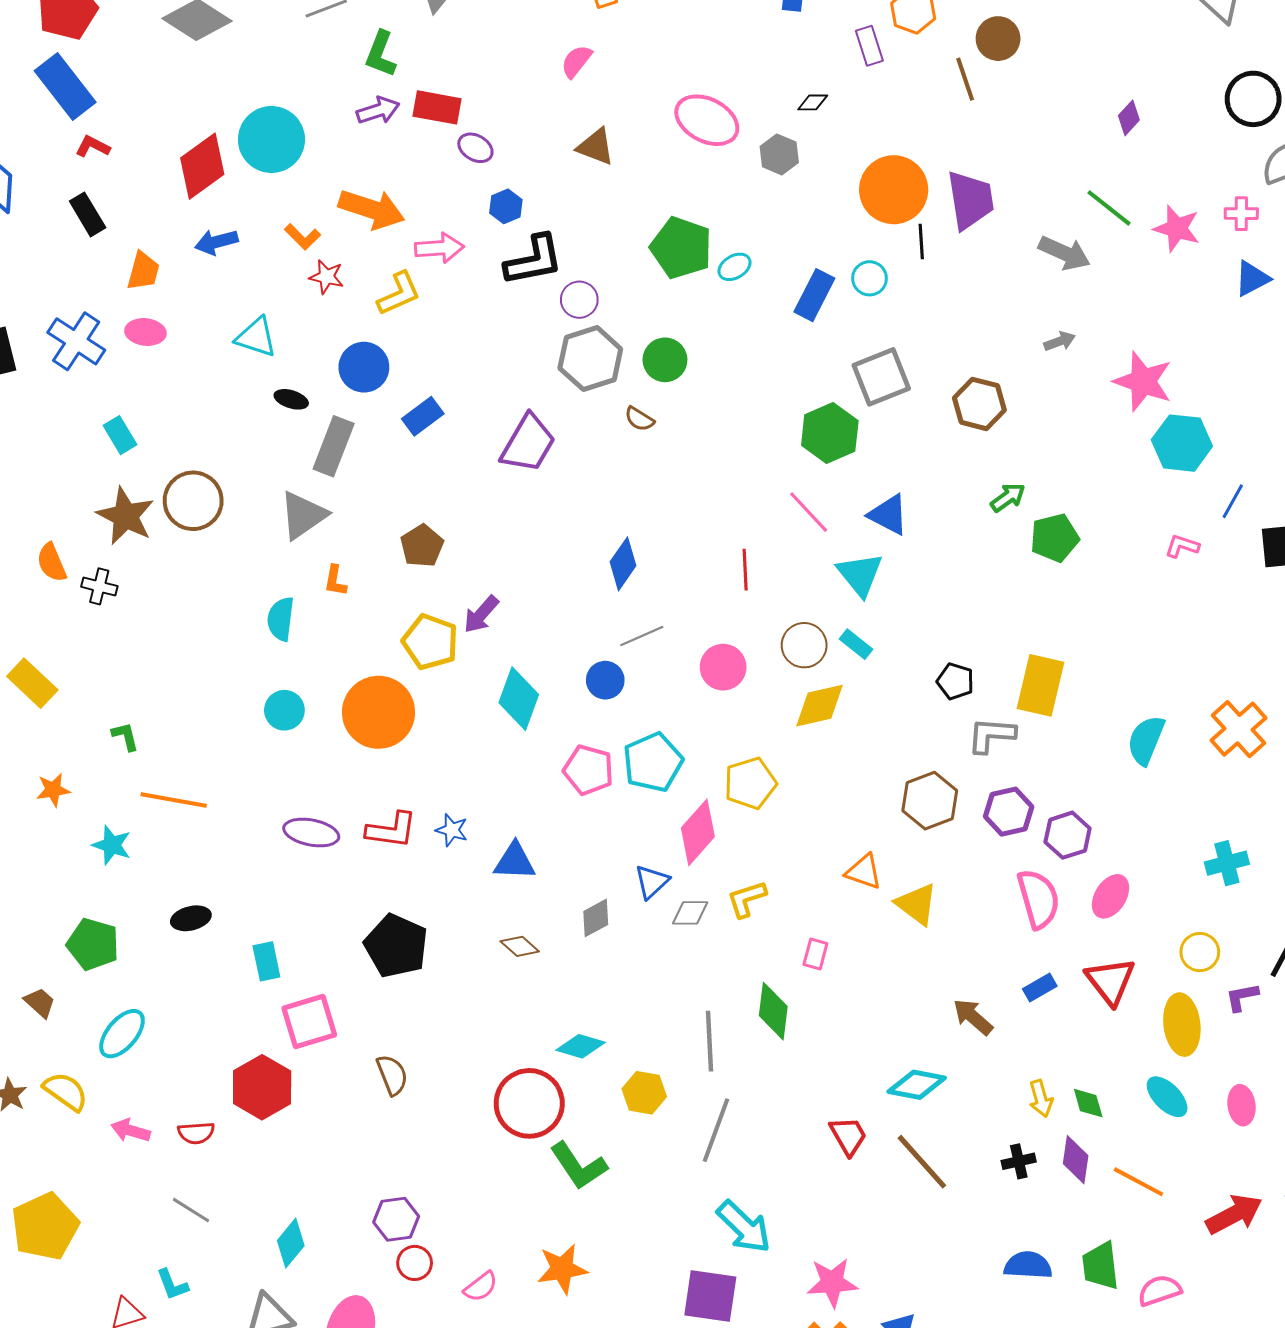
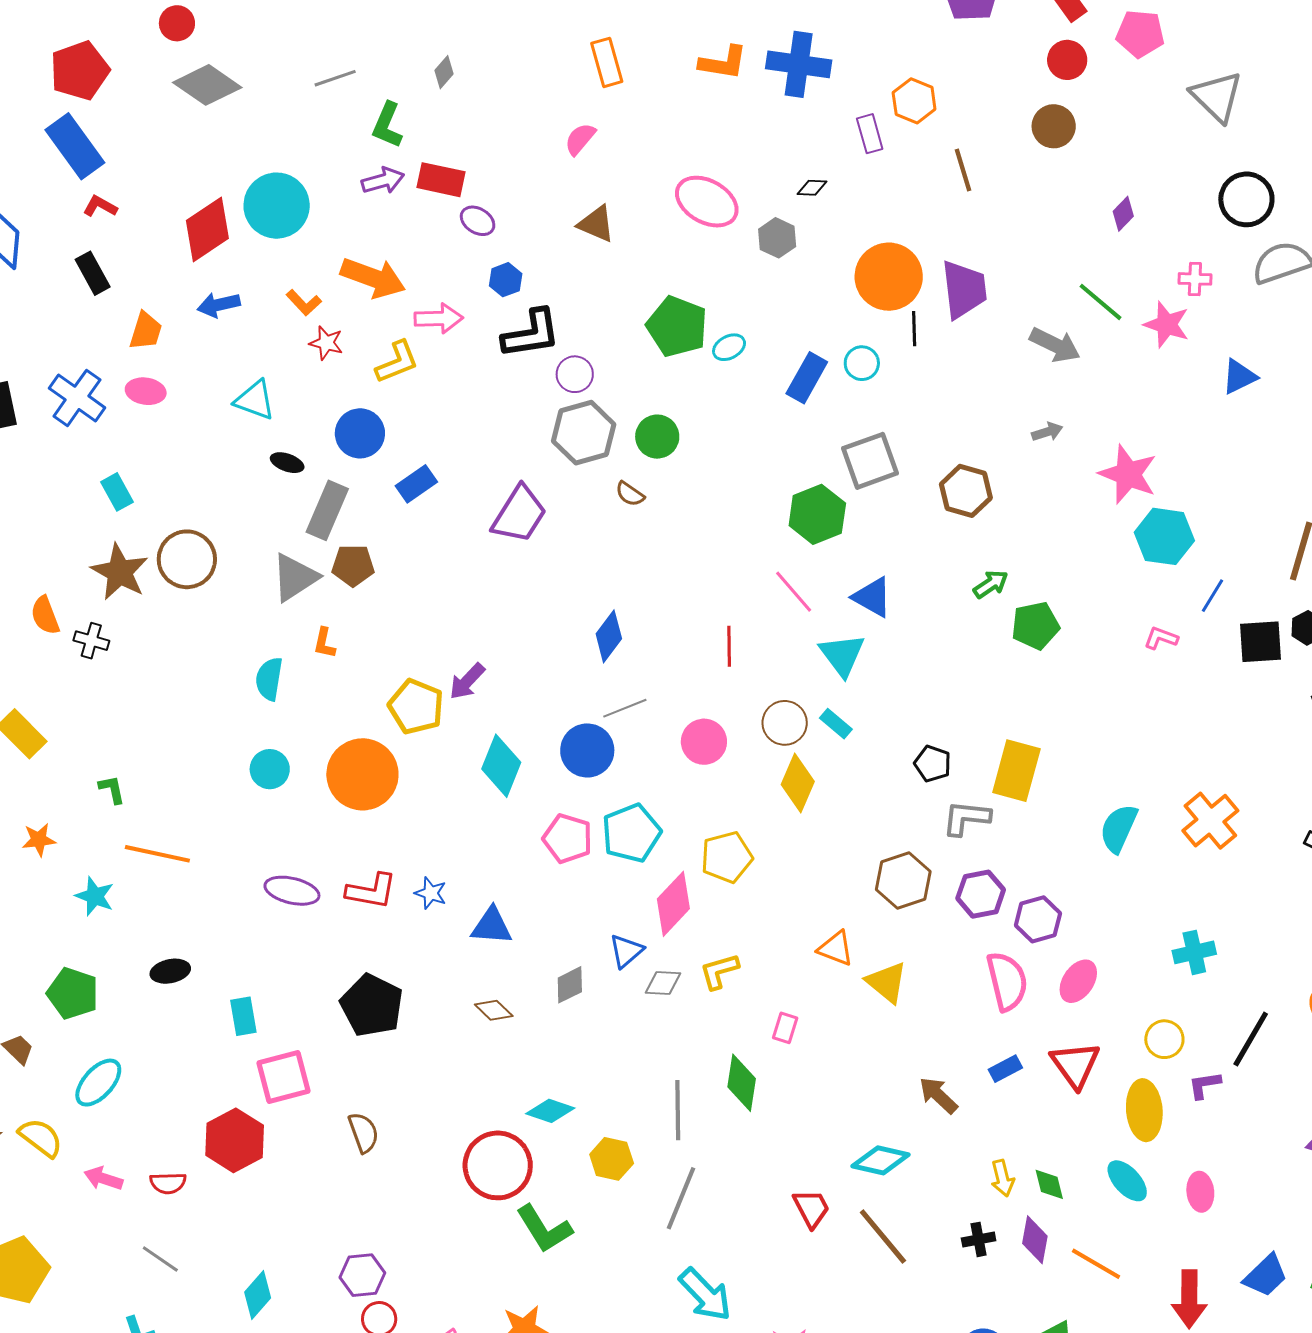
brown circle: (998, 39) -> (1054, 126), moved
pink cross: (1241, 214) -> (1195, 279), moved
brown pentagon: (422, 546) -> (353, 565), moved, turned 30
blue circle: (605, 680) -> (587, 750), size x1.4
yellow diamond: (819, 706) -> (798, 783), turned -56
red arrow: (1234, 1214) -> (1189, 1299), turned 116

